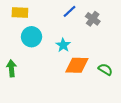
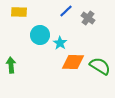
cyan circle: (32, 37) -> (40, 35), moved
green semicircle: (105, 69) -> (100, 66), size x1.5

